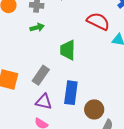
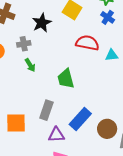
green arrow: (37, 27) -> (30, 65), turned 88
blue rectangle: (71, 93) -> (80, 119), turned 50

